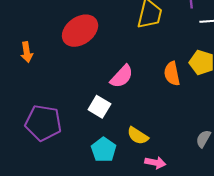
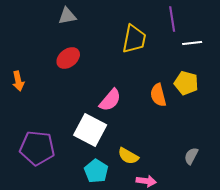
red ellipse: (80, 31) -> (68, 58), size x0.7
white square: (99, 107) -> (90, 130), size x1.5

